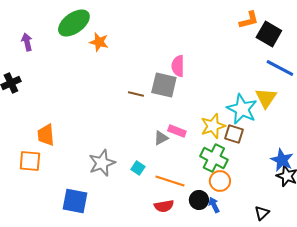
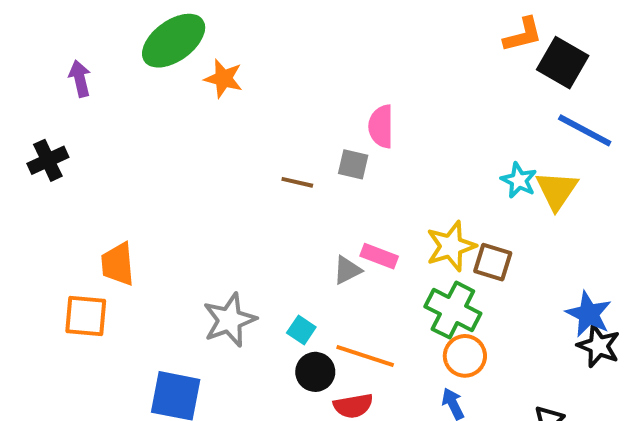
gray square: (164, 85) -> (353, 164), size x0.6
cyan star: (242, 109) -> (519, 180), moved, size x0.6
black circle: (199, 200) -> (315, 372), moved

